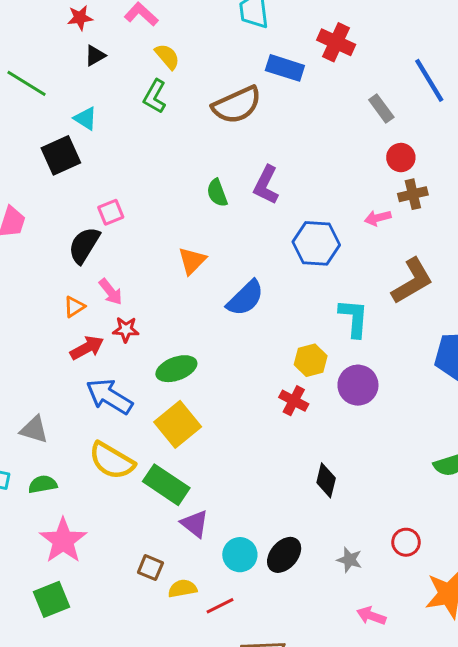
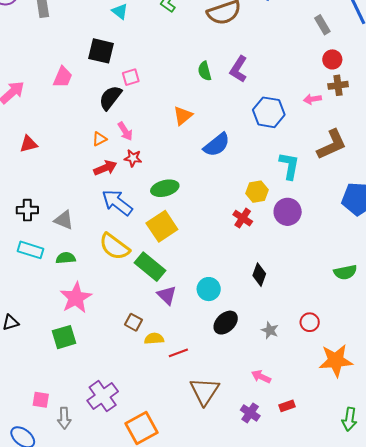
black square: (61, 155) -> (101, 51), moved, turned 32
cyan circle: (240, 555) -> (209, 289), moved
pink arrow: (371, 616) -> (261, 377), moved

